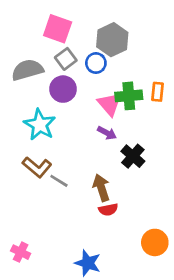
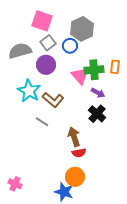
purple arrow: (107, 133) -> (98, 93), moved
brown L-shape: (37, 167) -> (53, 100), moved
gray line: (59, 181) -> (42, 122), moved
orange circle: (155, 242) -> (75, 177), moved

